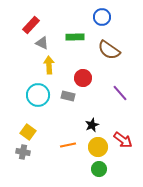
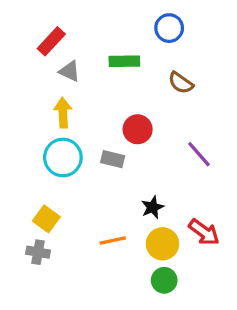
brown semicircle: (109, 50) -> (181, 83), size x0.7
yellow arrow: (49, 65) -> (63, 113), moved

